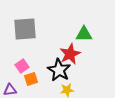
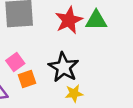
red star: (70, 54) -> (69, 20), moved

